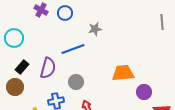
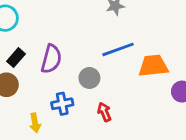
blue line: (73, 49) -> (118, 49), moved

